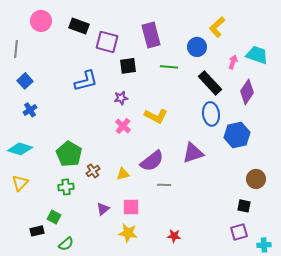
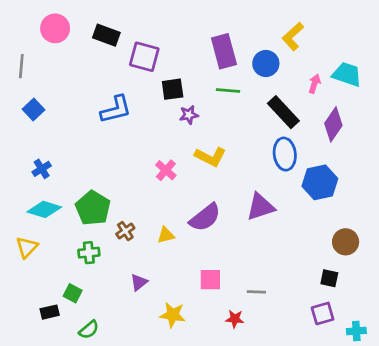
purple rectangle: (151, 35) -> (224, 51), moved
purple star: (121, 98) -> (189, 115), moved
blue cross: (30, 110) -> (42, 169), moved
cyan diamond: (20, 149) -> (44, 209), moved
gray line: (164, 185) -> (256, 292), moved
pink square: (131, 207) -> (210, 280), moved

